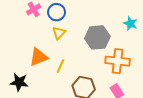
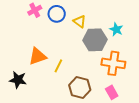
cyan star: (130, 23) -> (116, 29), moved
yellow triangle: (59, 33) -> (79, 21), moved, turned -40

